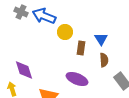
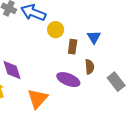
brown semicircle: (104, 60) -> (90, 67), moved

